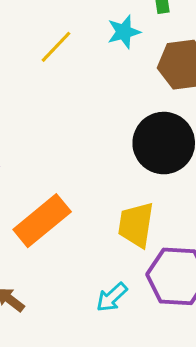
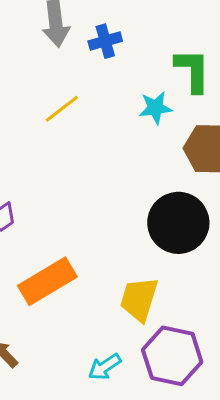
yellow line: (56, 47) -> (62, 109), moved

